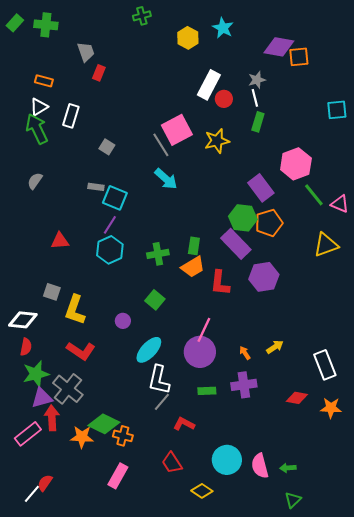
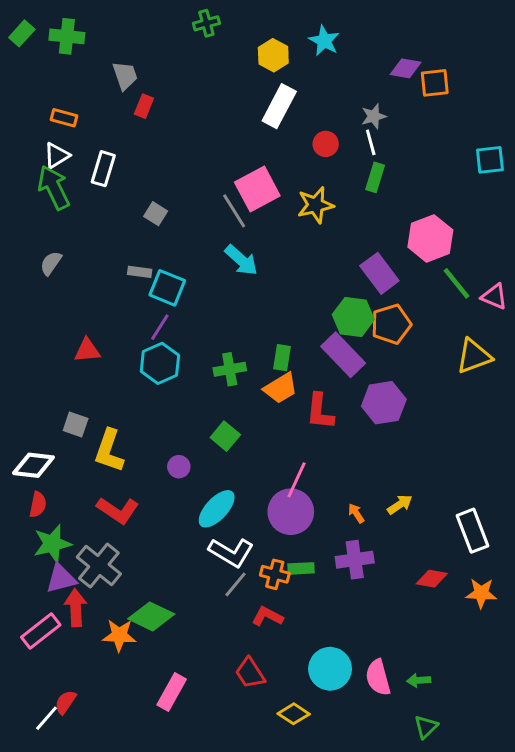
purple diamond: (279, 47) -> (406, 68), size x0.7
white rectangle: (209, 85) -> (279, 106), moved
white L-shape: (159, 380) -> (231, 552), turned -72
orange cross: (123, 436) -> (275, 574), moved

